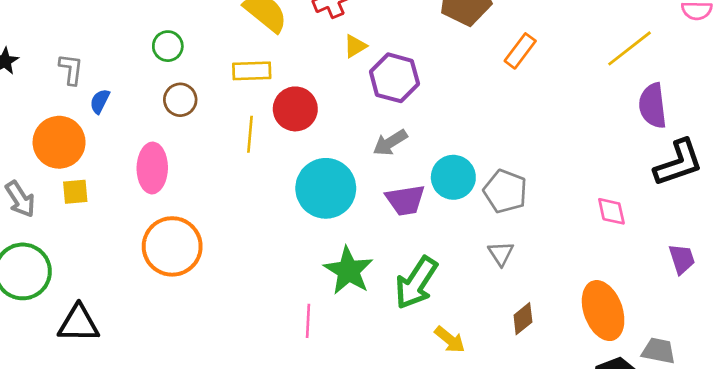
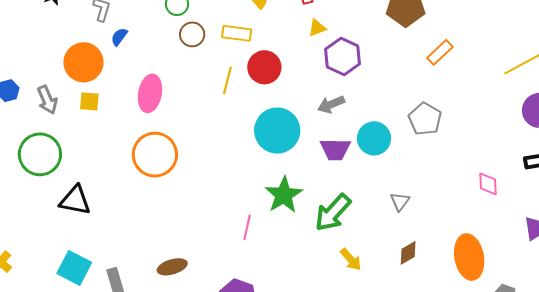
brown circle: (180, 100) -> (192, 34), moved
gray pentagon: (505, 191) -> (425, 119), moved

